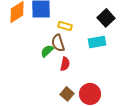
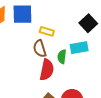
green semicircle: (47, 51) -> (62, 57), moved, turned -40
red semicircle: (65, 64) -> (47, 70), size x1.5

